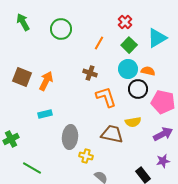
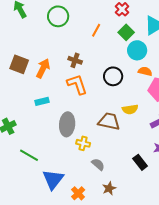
cyan circle: (128, 69) -> (137, 50), moved
orange semicircle: (148, 71) -> (145, 71), moved
brown cross: (90, 73) -> (75, 60), moved
black circle: (138, 89) -> (113, 76), moved
orange L-shape: (106, 97) -> (77, 84), moved

